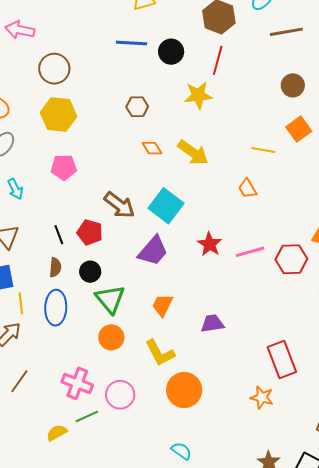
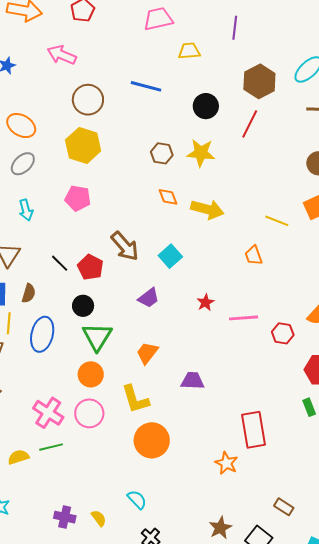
blue line: (132, 43) -> (146, 86), moved
yellow star: (198, 95) -> (201, 153), moved
yellow arrow: (193, 153) -> (207, 209), turned -32
cyan square: (166, 206) -> (170, 256), size x0.7
black line: (59, 235) -> (60, 263), turned -36
red star: (210, 244) -> (205, 302), size x0.7
purple trapezoid: (153, 251) -> (149, 298), size x0.7
red hexagon: (291, 259) -> (283, 333), size x0.7
brown semicircle: (55, 267) -> (29, 293), moved
pink circle: (120, 395) -> (89, 413), moved

